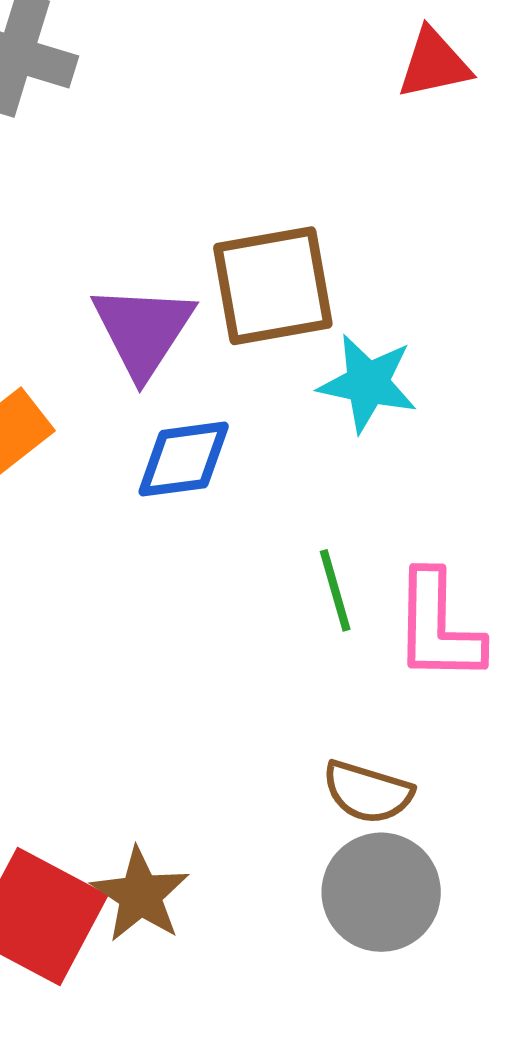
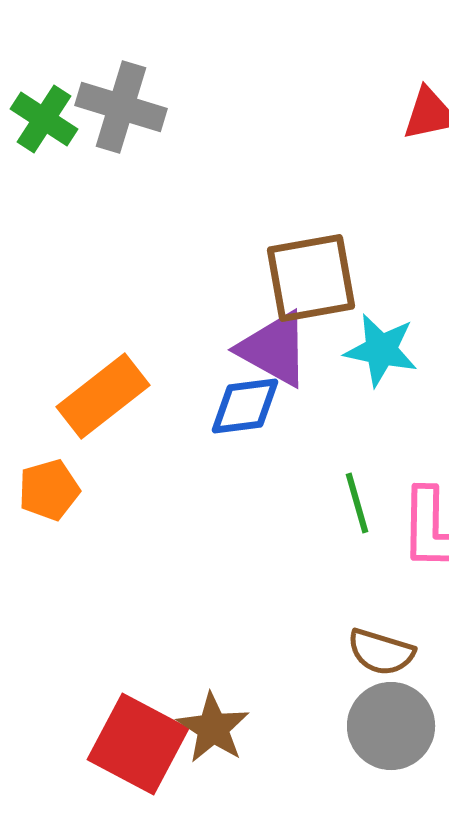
purple triangle: (143, 330) -> (274, 349), moved, turned -34

